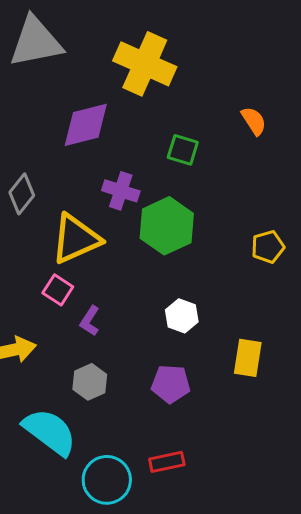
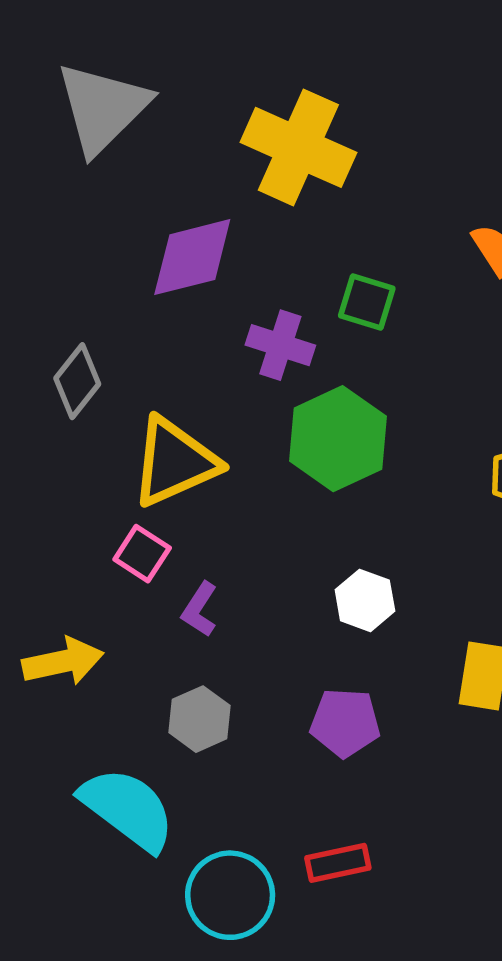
gray triangle: (36, 42) -> (102, 108), turned -34
purple cross: (121, 191) -> (280, 345), moved

